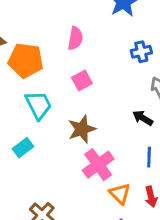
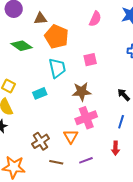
pink semicircle: (75, 38) -> (95, 19), moved
orange triangle: (120, 194) -> (71, 136), moved

